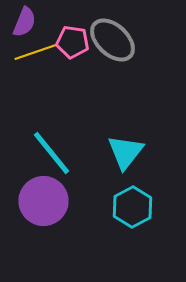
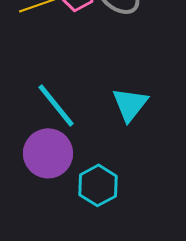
cyan hexagon: (132, 207) -> (98, 185), moved

